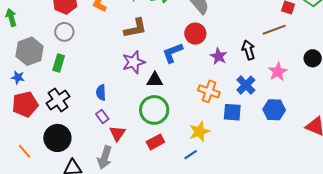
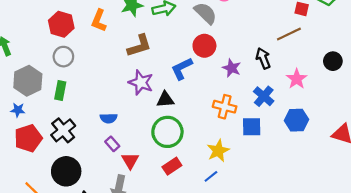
purple star: (134, 62) -> (141, 82), turned -30
blue semicircle: (101, 93) -> (109, 118), turned -84

